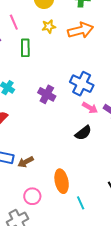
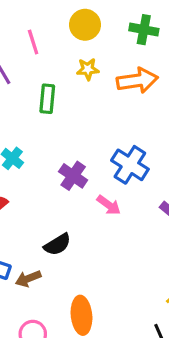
pink line: (14, 22) -> (33, 42), moved
pink arrow: (90, 108) -> (109, 205), moved
black semicircle: (83, 133) -> (57, 244), moved

